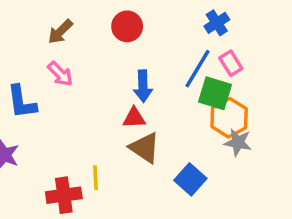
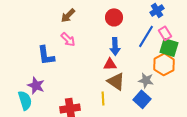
red circle: (127, 26) -> (114, 17), moved
green square: (215, 93) -> (169, 47), moved
gray star: (238, 142) -> (146, 80), moved
yellow line: (95, 178) -> (103, 98), moved

